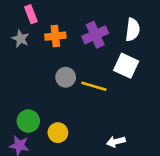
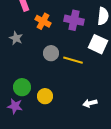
purple cross: (95, 35) -> (74, 20), turned 36
orange cross: (55, 36) -> (43, 21), turned 35
gray star: (21, 39) -> (16, 38), moved

